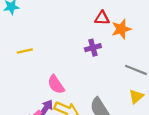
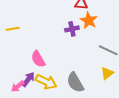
orange star: (121, 29) -> (89, 20), moved, turned -30

